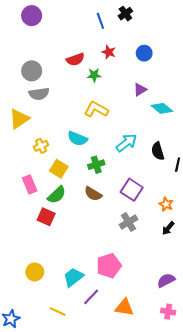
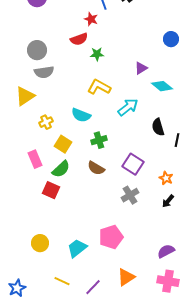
red star: (109, 52) -> (91, 19), moved
blue circle: (144, 53) -> (171, 39), moved
cyan arrow: (126, 143) -> (128, 107), moved
purple line: (91, 297) -> (93, 287), moved
orange triangle: (124, 307) -> (126, 277), turned -42
pink cross: (168, 312) -> (168, 281), size x1.5

